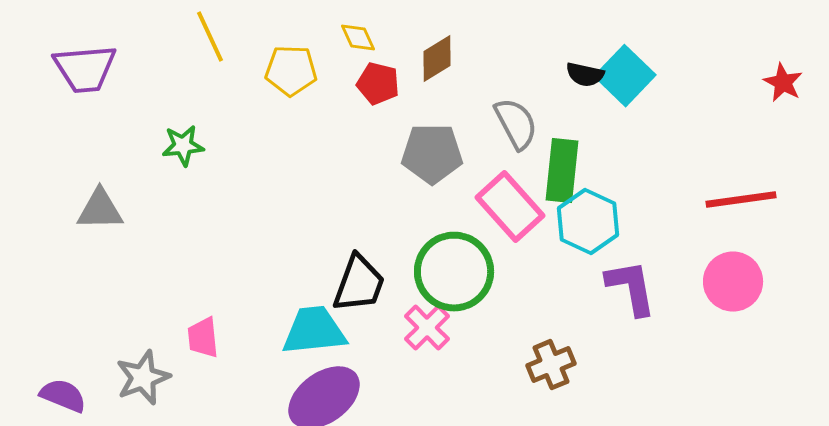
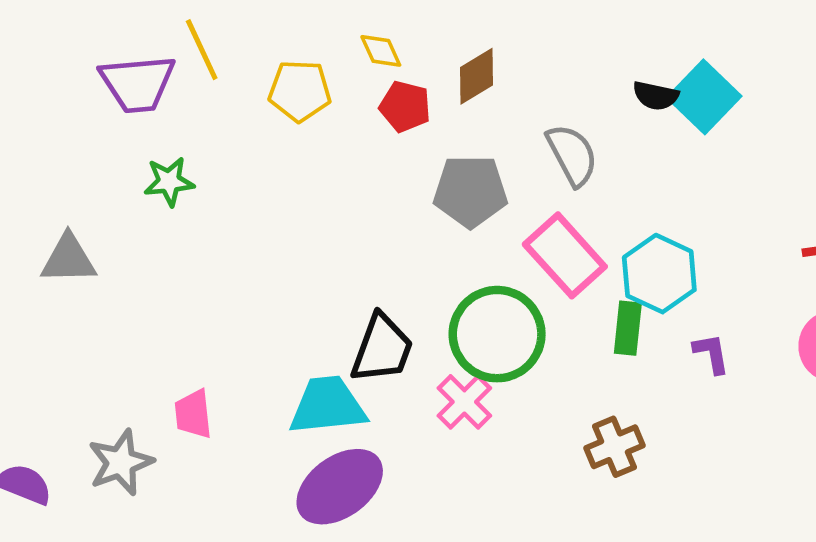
purple trapezoid: (85, 69) -> (138, 84), moved
green rectangle: (562, 171) -> (628, 328), moved, size x0.7
purple L-shape: (631, 288) -> (711, 353), size x0.6

